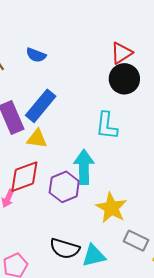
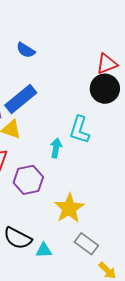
cyan arrow: (84, 167) -> (56, 148), moved, size x0.6
cyan triangle: (94, 256) -> (44, 250), size x0.7

